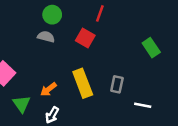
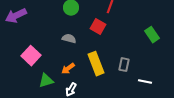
gray semicircle: (46, 37) -> (69, 39), moved
green triangle: (22, 104) -> (46, 81), turned 49

